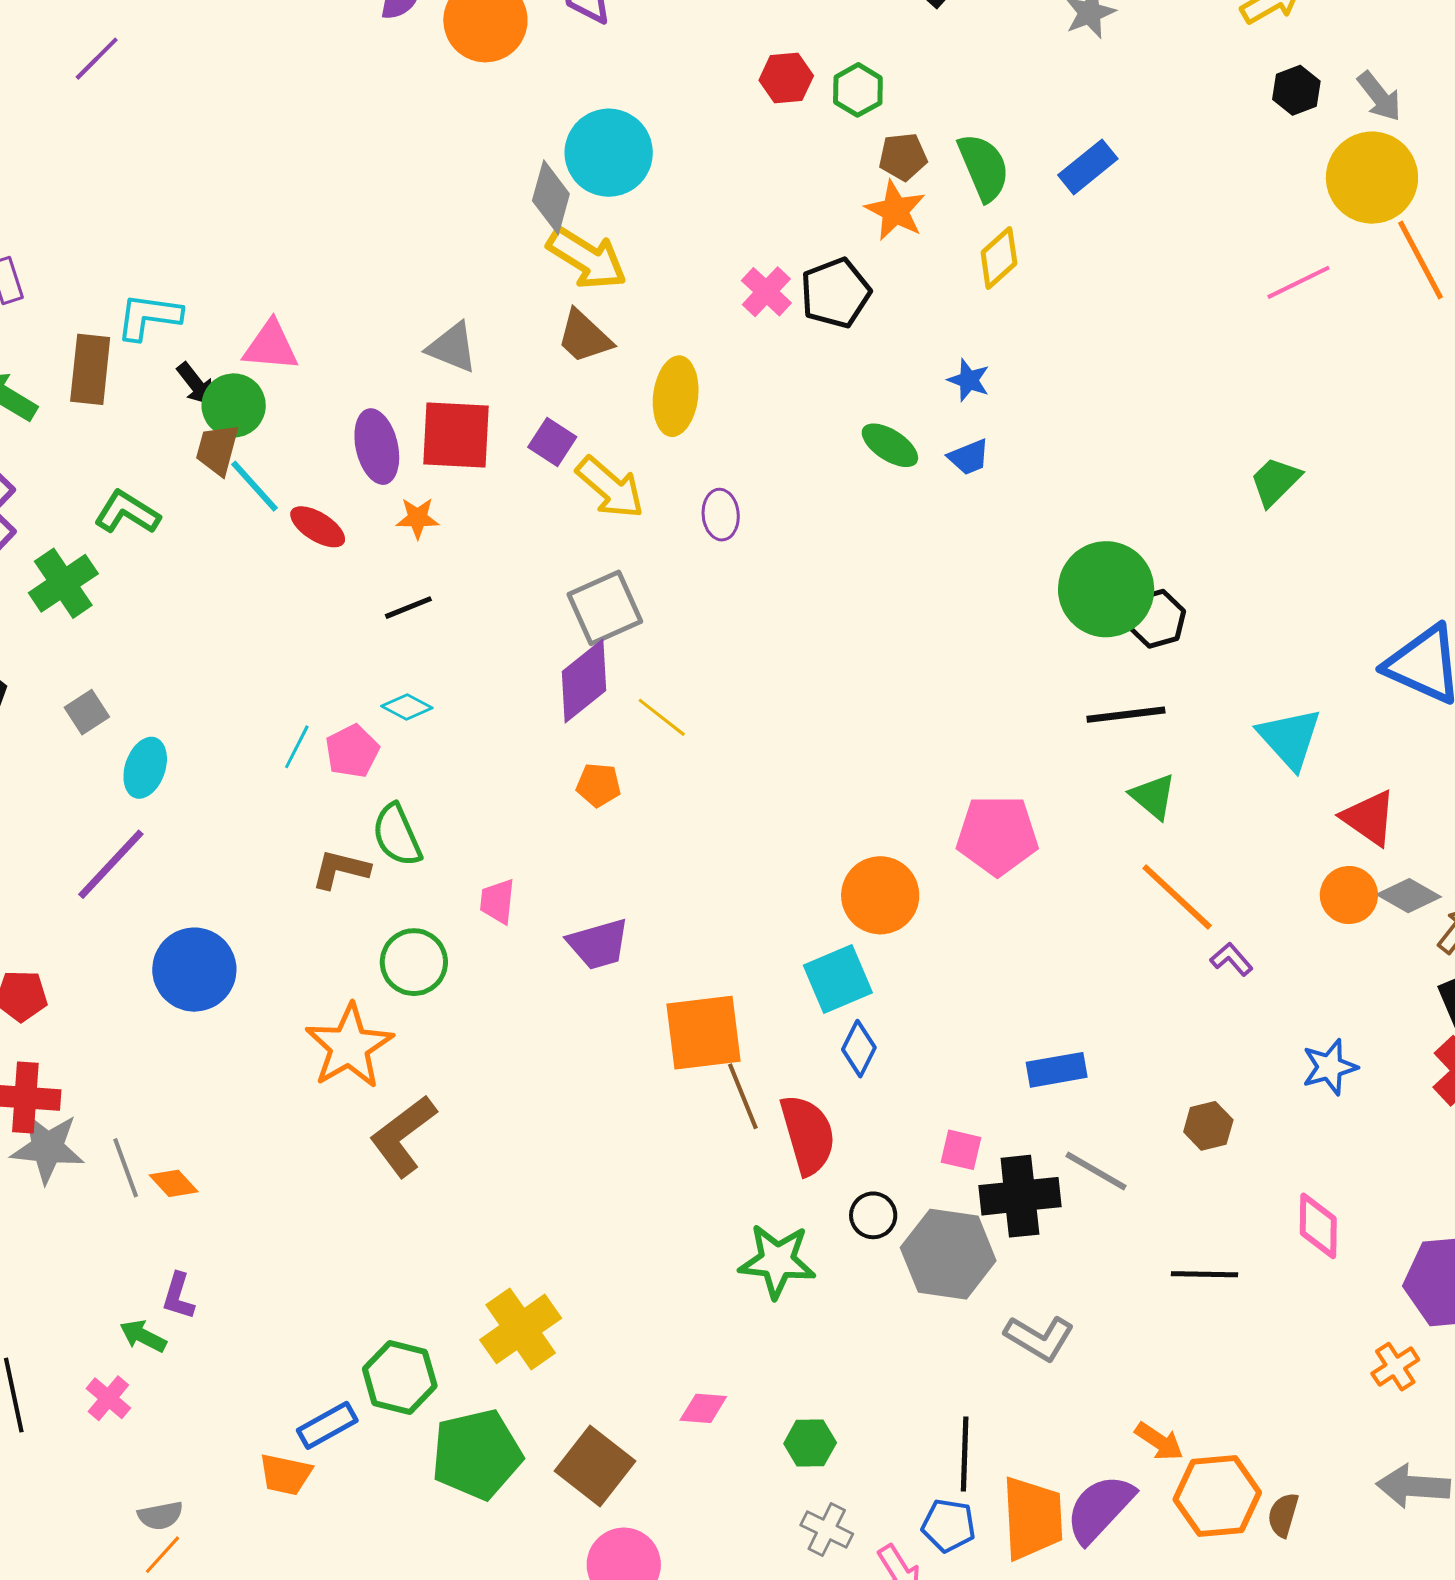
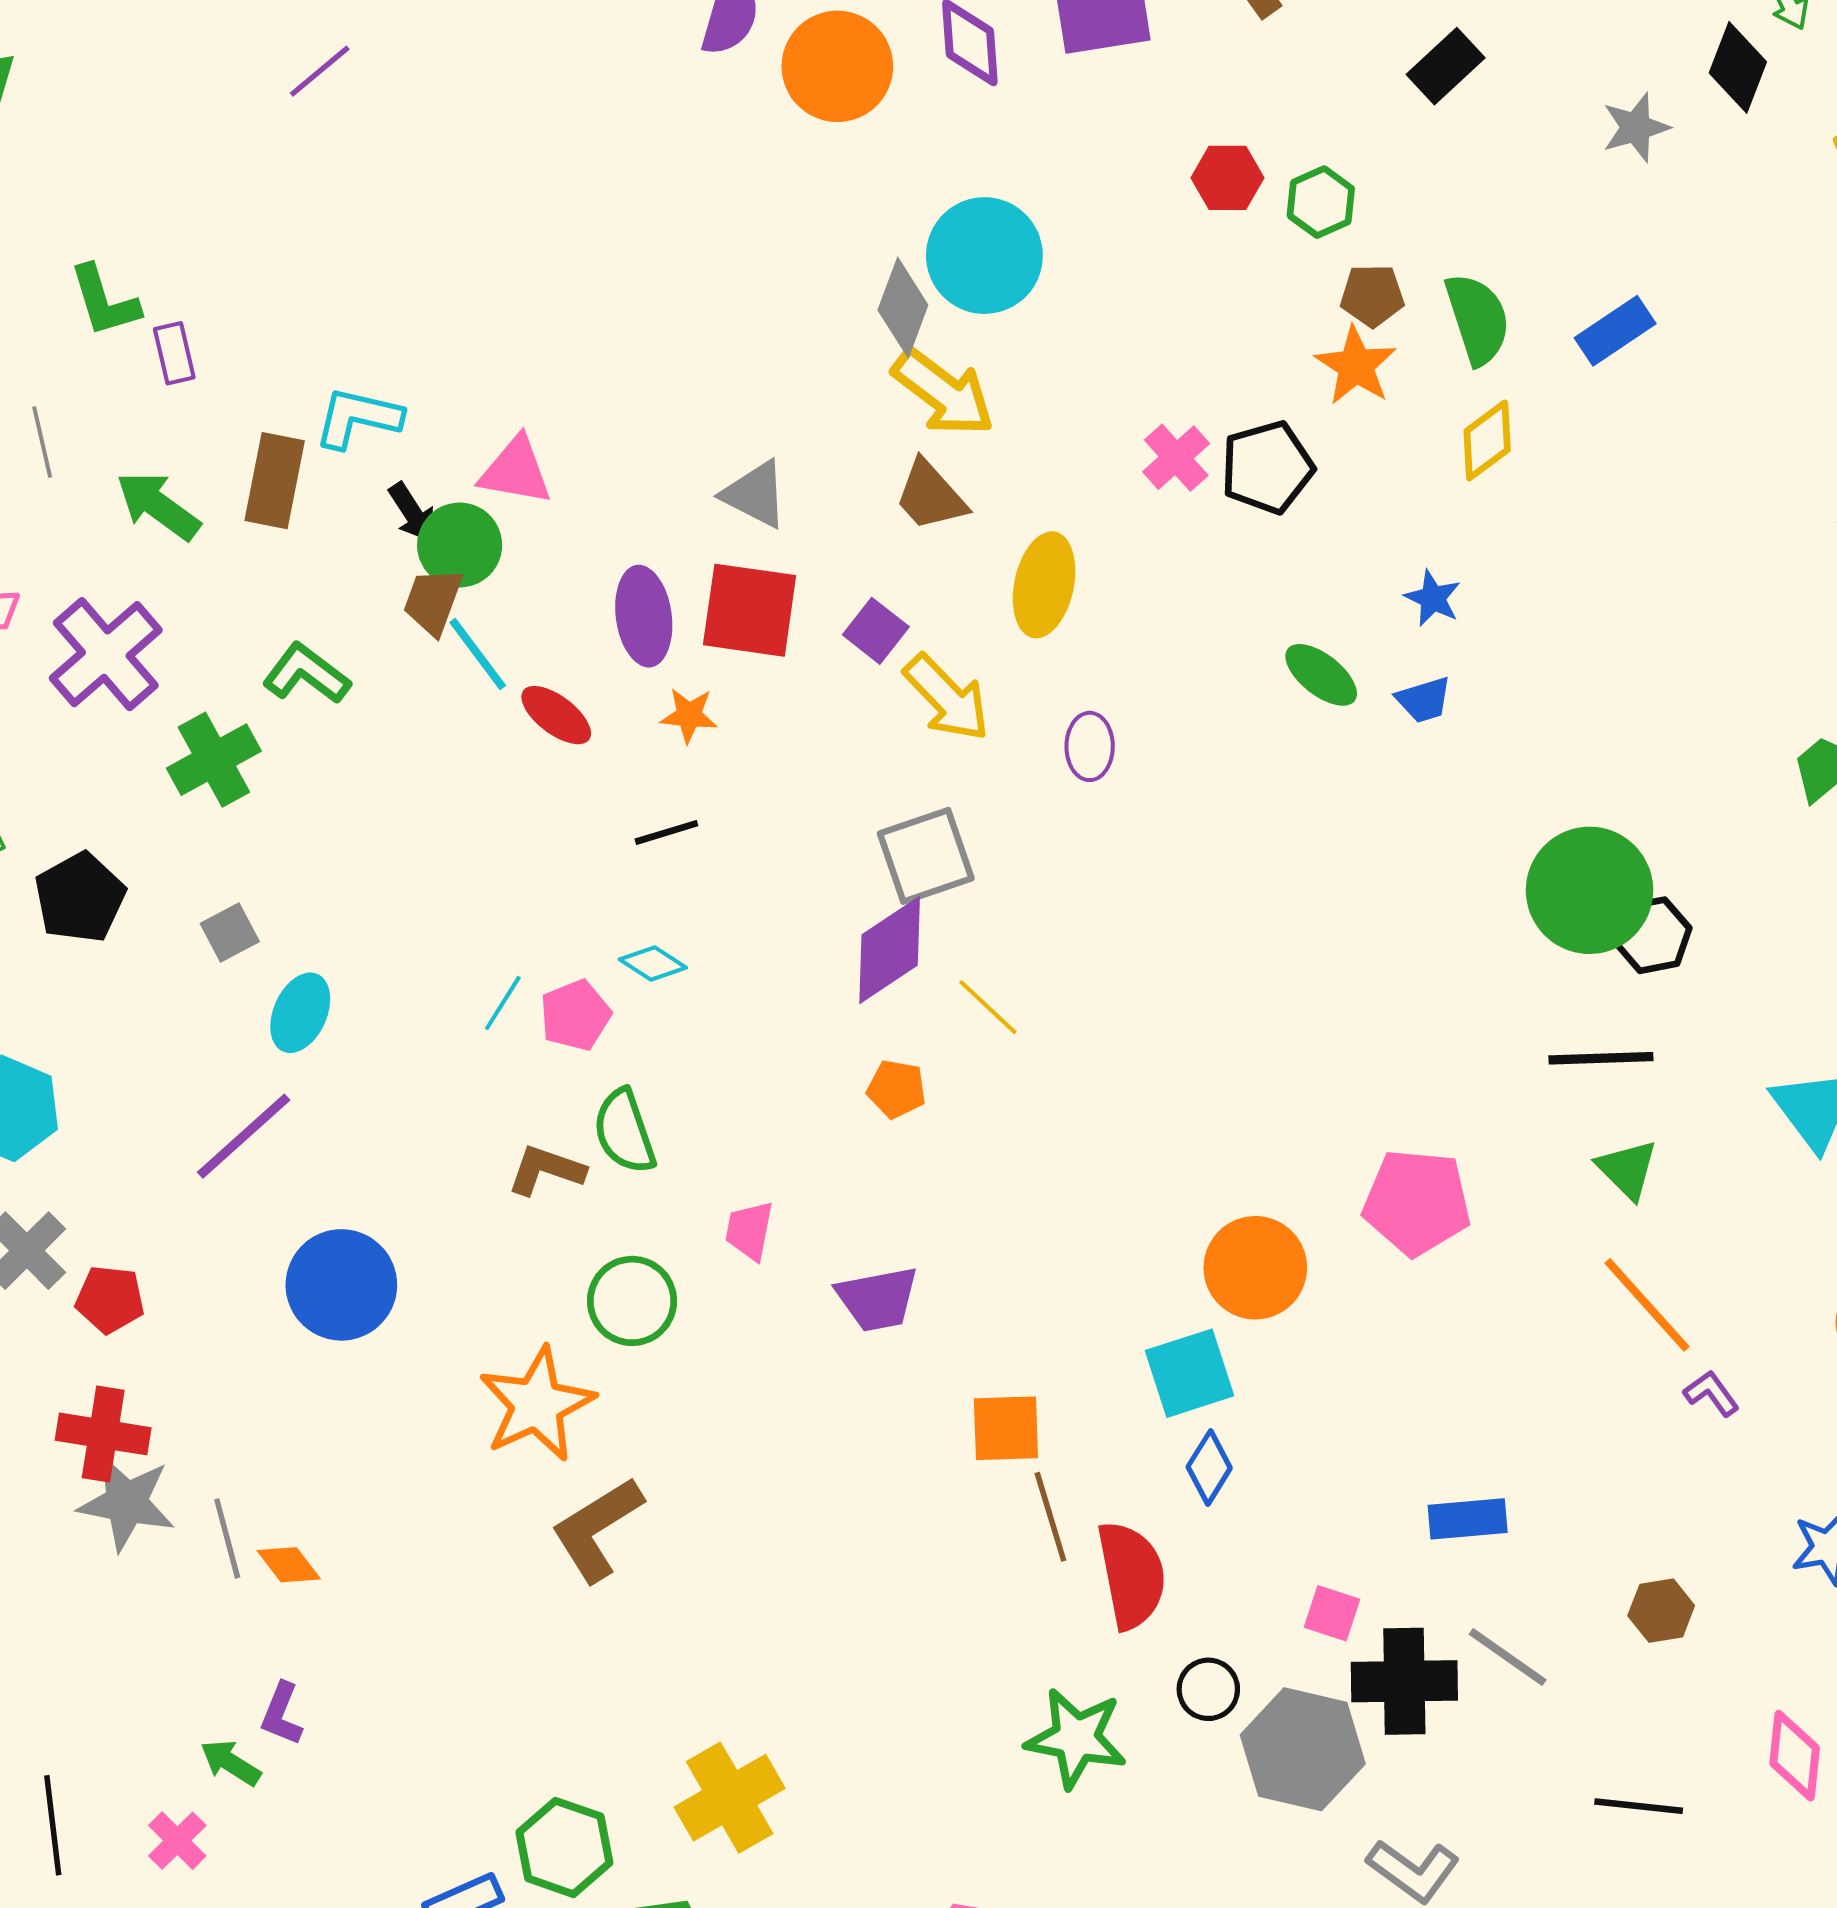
orange square: (704, 1033) -> (1006, 1428), size x0.7

